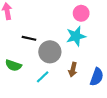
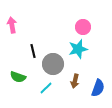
black line: (29, 38) -> (33, 51), turned 64

